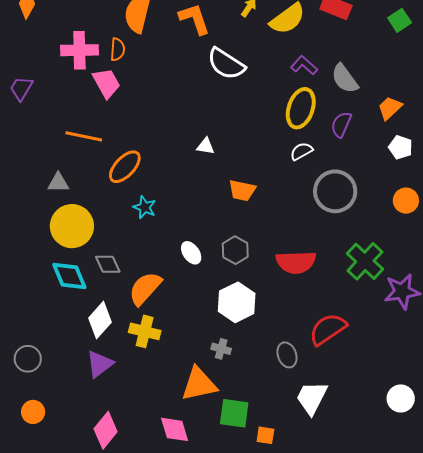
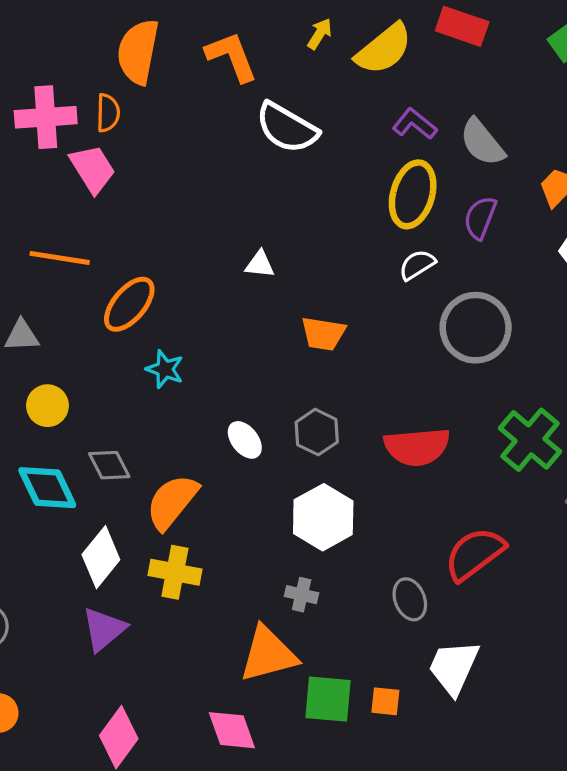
yellow circle: (72, 226) -> (47, 406), size x0.6
orange square: (265, 435) -> (385, 701), moved

